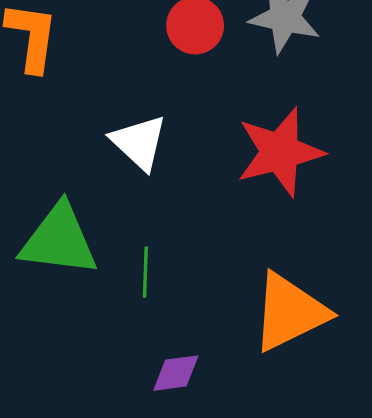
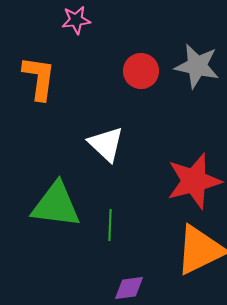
red star: (280, 152) -> (194, 181), moved

